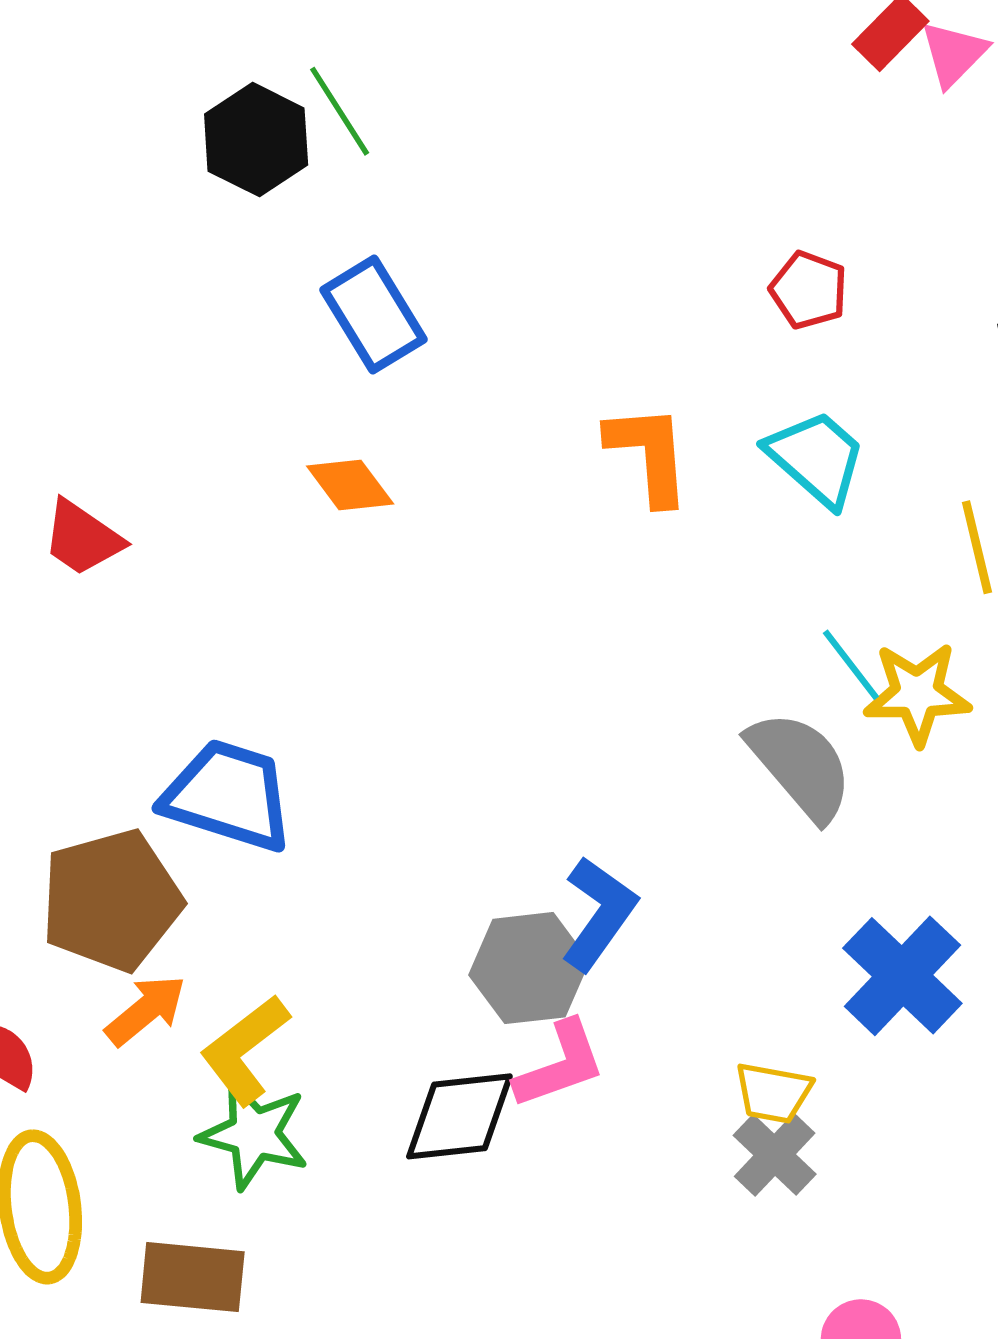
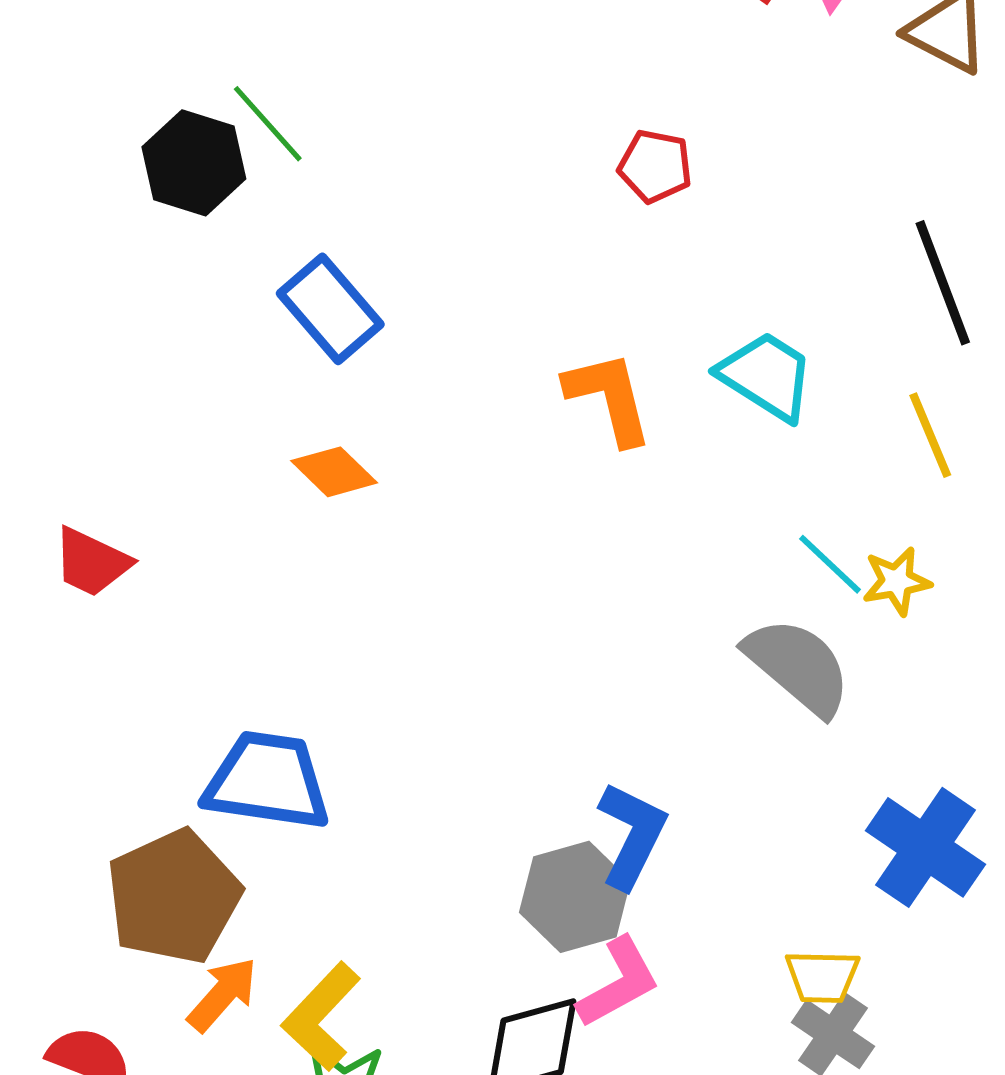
red pentagon: (809, 290) -> (655, 166), moved
yellow star: (917, 694) -> (897, 581), size x0.7

